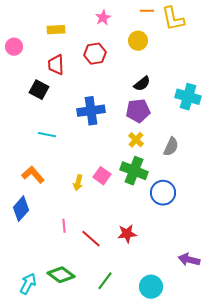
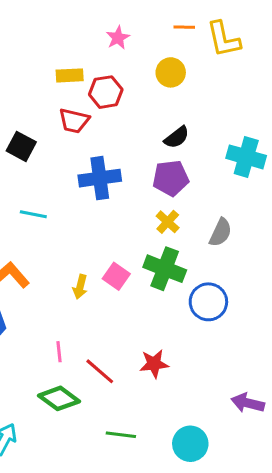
yellow rectangle: (56, 30) -> (70, 75), moved
red trapezoid: (56, 65) -> (74, 121), moved, turned -75
green diamond: (61, 275) -> (59, 398), moved
green line: (105, 281) -> (121, 435), turned 60

